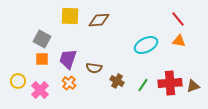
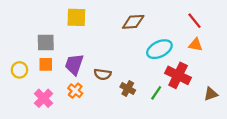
brown diamond: (99, 20) -> (133, 22), moved
gray square: (42, 39) -> (46, 43), turned -30
yellow circle: (18, 81) -> (19, 70), moved
red cross: (170, 83) -> (178, 75), moved, turned 30

